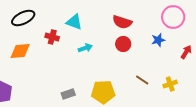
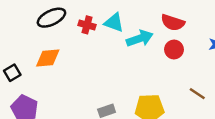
red cross: (52, 37) -> (87, 25), moved
cyan arrow: (85, 48) -> (140, 38), moved, size x1.5

